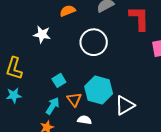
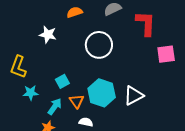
cyan star: (14, 95) -> (31, 93), moved
white triangle: (125, 105) -> (134, 96), moved

